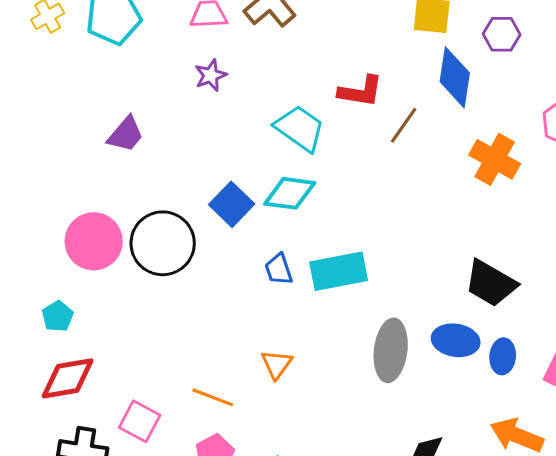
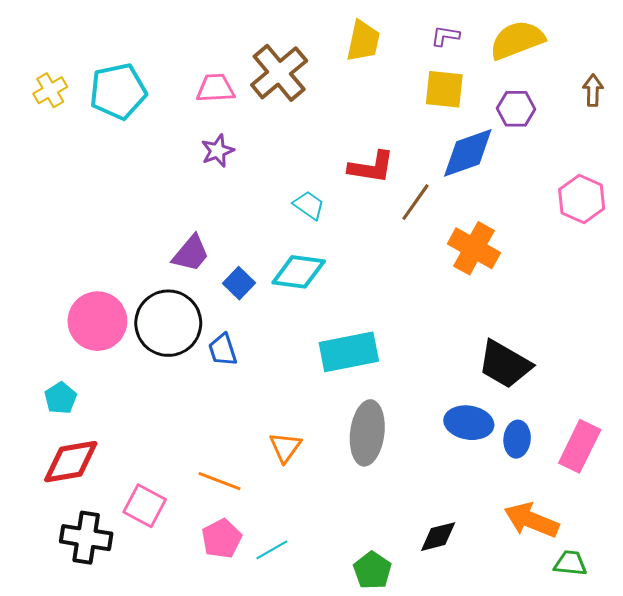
blue diamond: (455, 77) -> (468, 153), turned 62
cyan trapezoid: (300, 128) -> (309, 205), size x0.6
purple trapezoid: (126, 134) -> (191, 253), moved
orange cross: (495, 159) -> (474, 248), moved
blue square: (232, 204) -> (239, 283), size x0.7
blue trapezoid: (279, 269) -> (223, 350), moved
gray ellipse: (391, 350) -> (367, 433), moved

